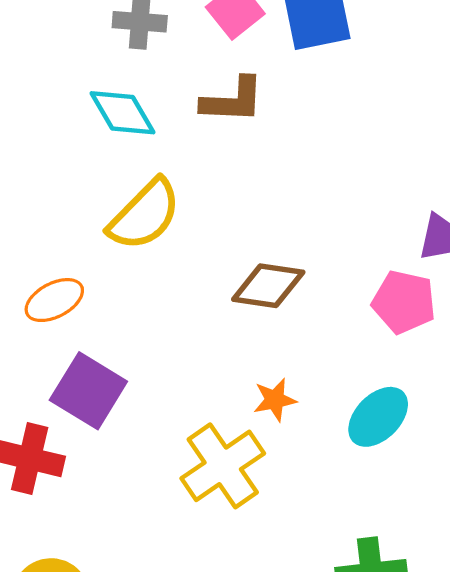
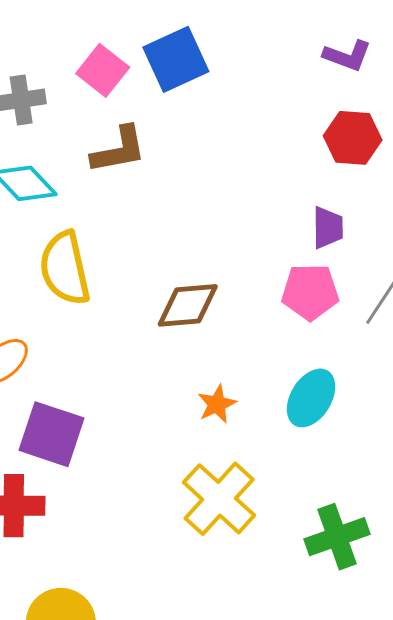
yellow semicircle: (145, 215) -> (65, 268), turned 136
yellow cross: (223, 466) -> (219, 499), moved

